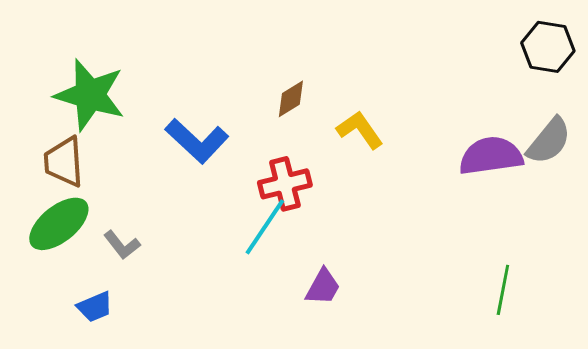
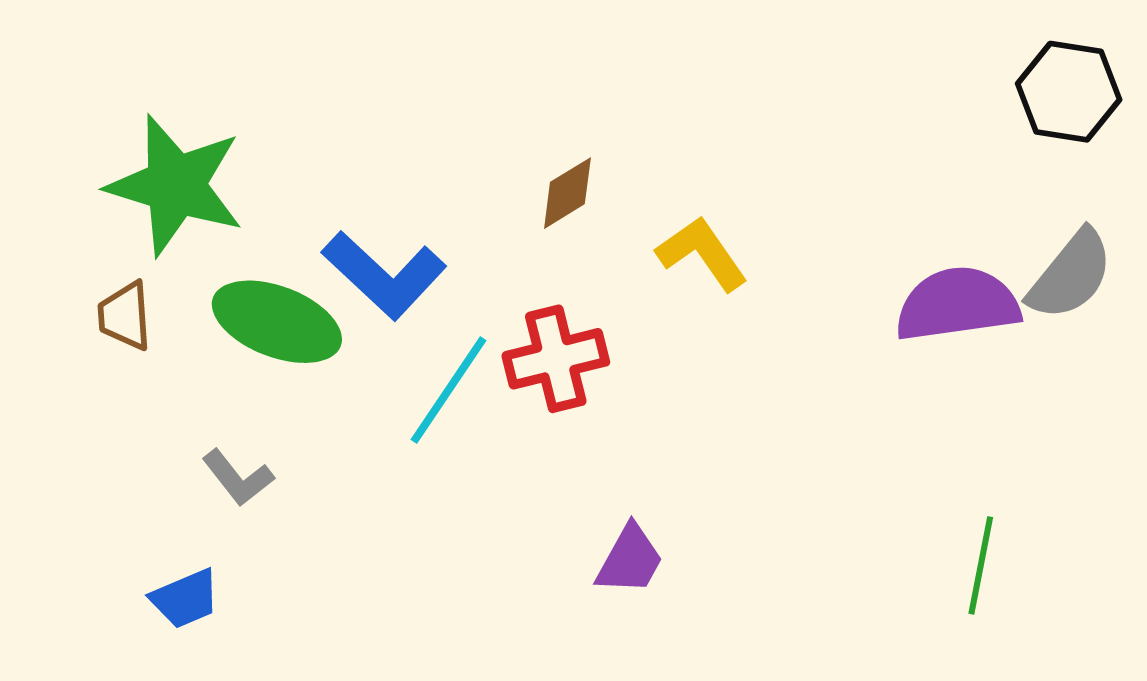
brown trapezoid: (64, 162) -> (125, 316), size x0.7
green ellipse: (59, 224) -> (277, 322), moved, turned 60
cyan line: (265, 227) -> (449, 390), moved

